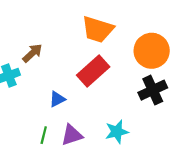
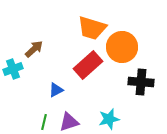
orange circle: (152, 51) -> (122, 47), moved
black cross: (153, 90) -> (141, 82), turned 30

